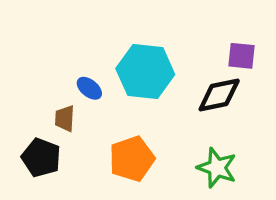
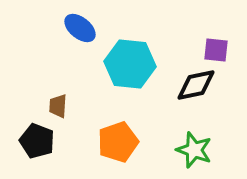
blue ellipse: (89, 88) -> (80, 28), moved, size x1.4

